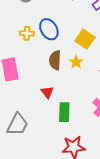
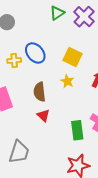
brown semicircle: (55, 60) -> (40, 92), moved
green rectangle: (64, 112) -> (77, 130), moved

